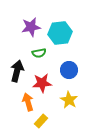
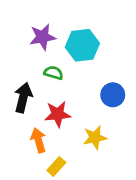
green semicircle: (39, 53) -> (54, 73), turned -152
blue circle: (69, 70) -> (113, 95), moved
yellow star: (69, 100) -> (95, 138), turned 30

